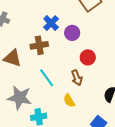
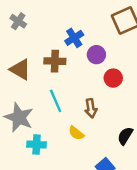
red circle: (88, 57) -> (113, 78), moved
yellow semicircle: (69, 101) -> (76, 133), turned -32

